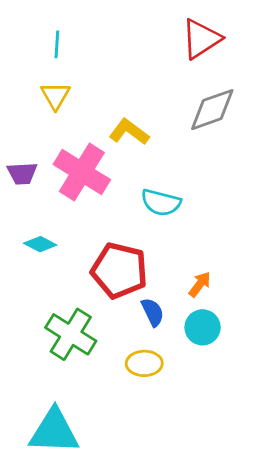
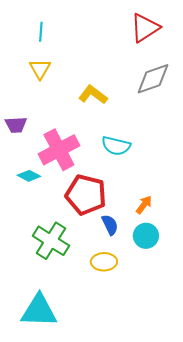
pink cross: (82, 172) -> (59, 150), moved, turned 30

